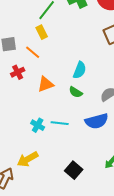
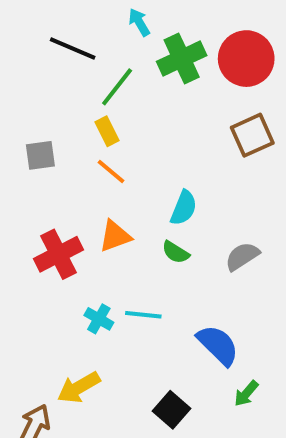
orange line: (33, 52) -> (111, 172), moved
red cross: (18, 72) -> (59, 254), moved, size x1.6
blue semicircle: (97, 121) -> (218, 345), moved, turned -120

